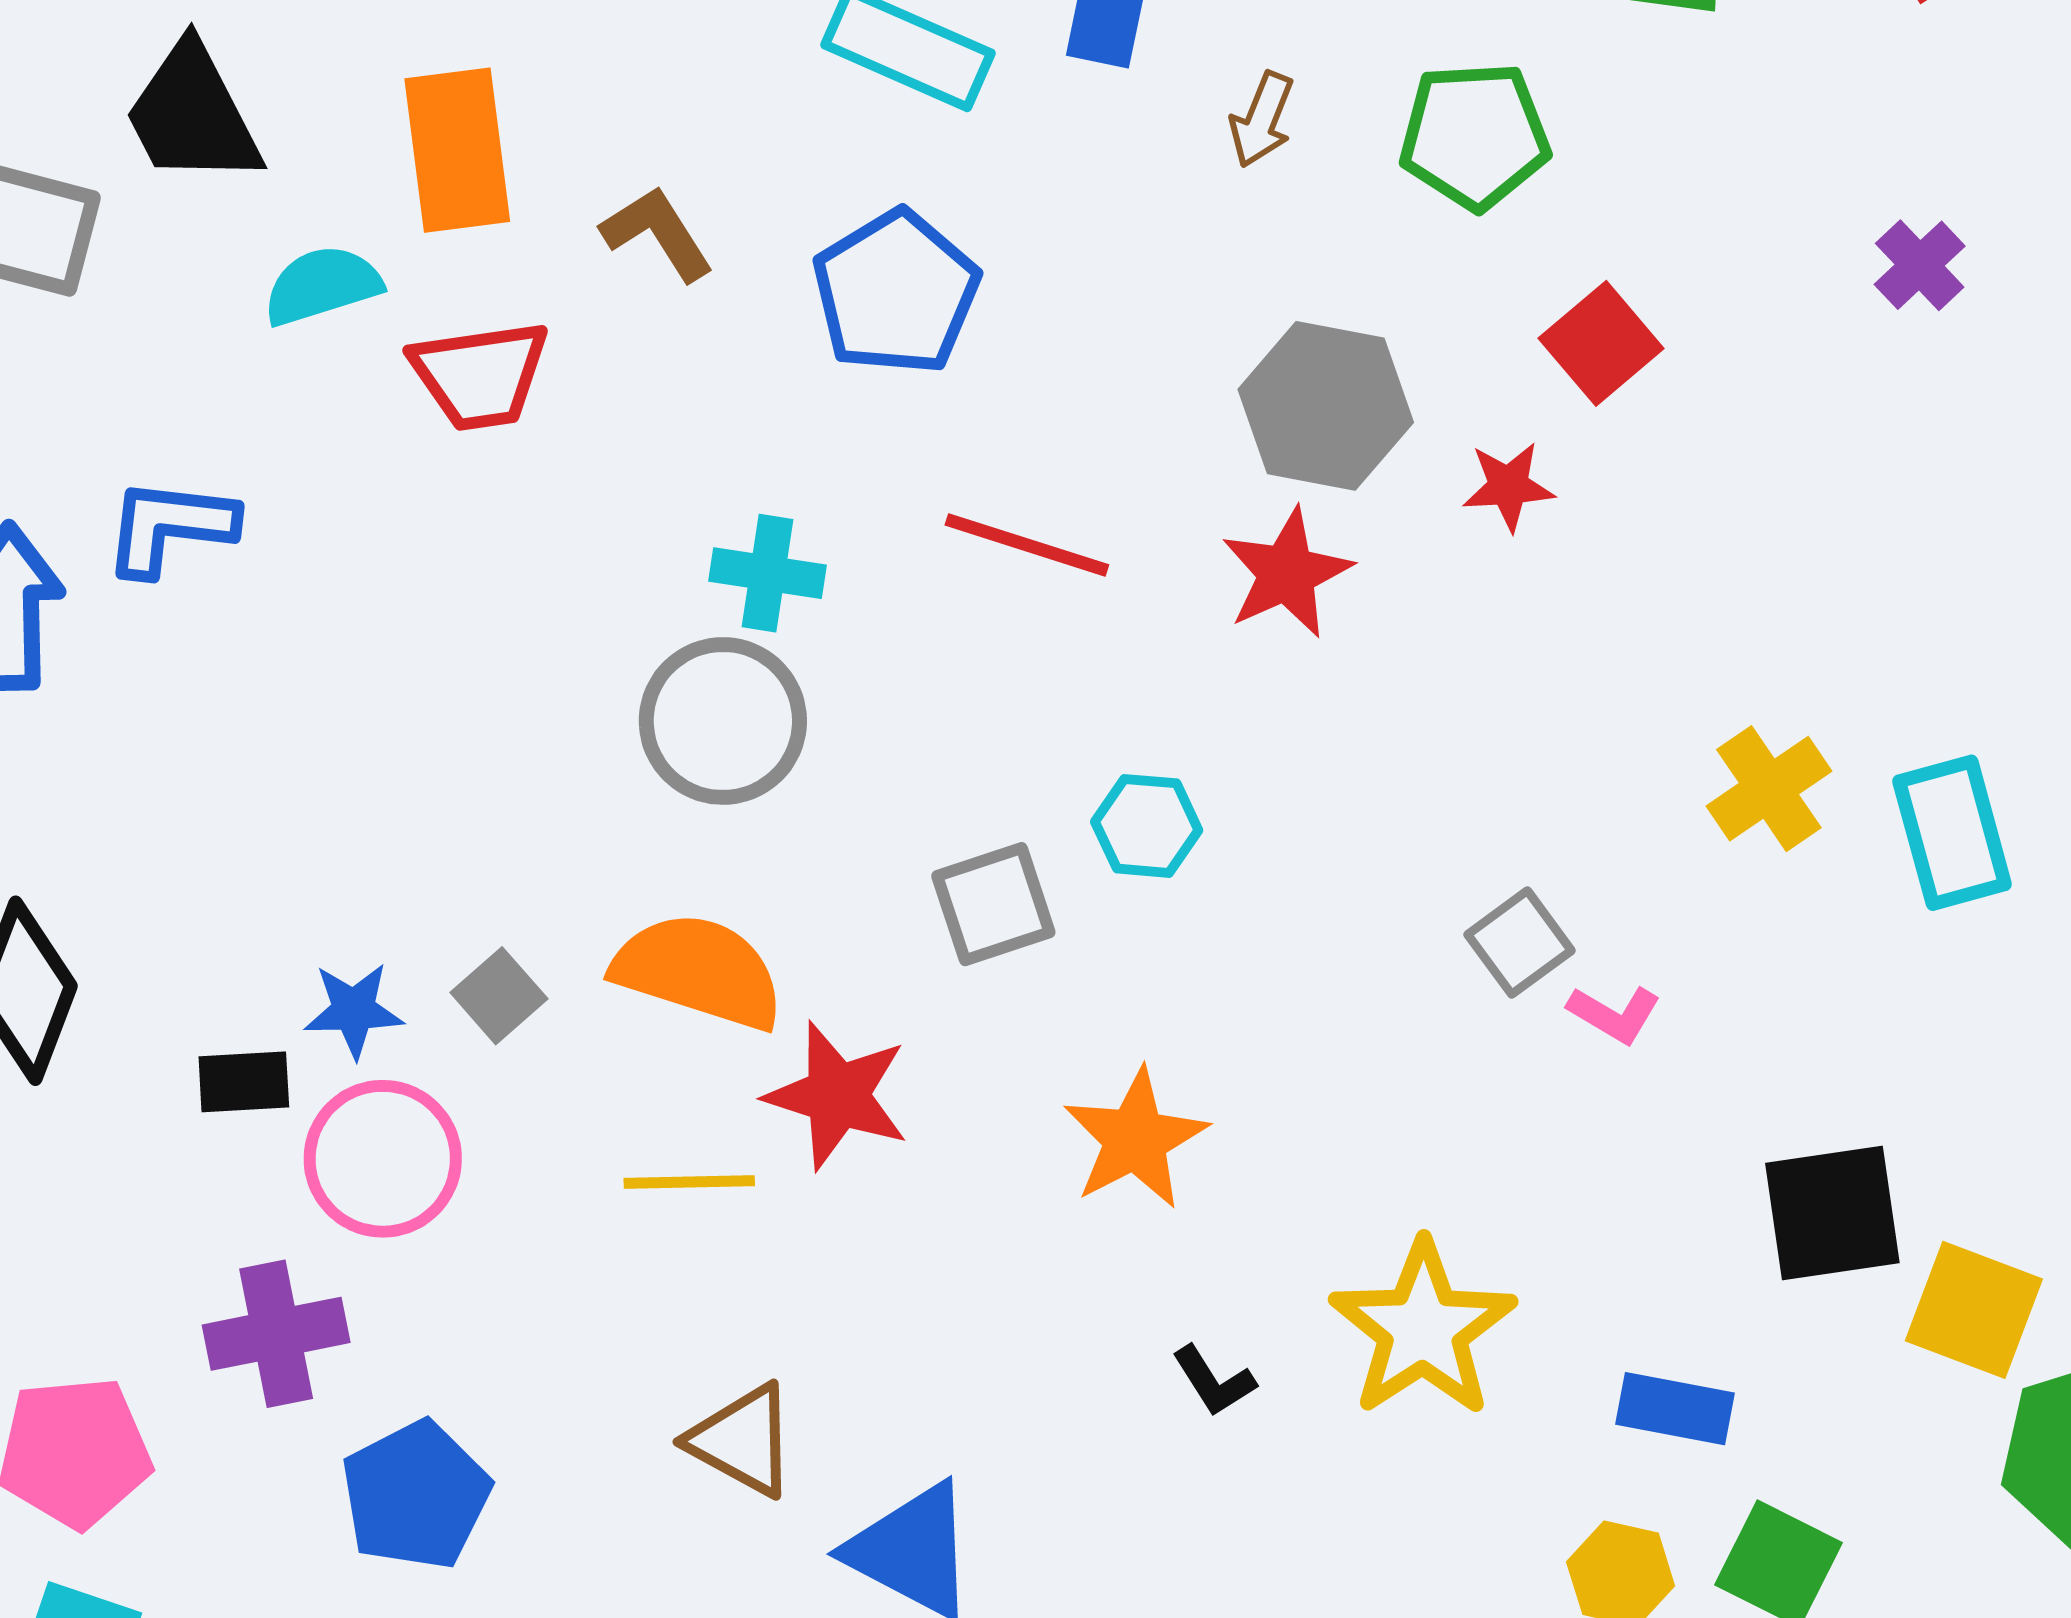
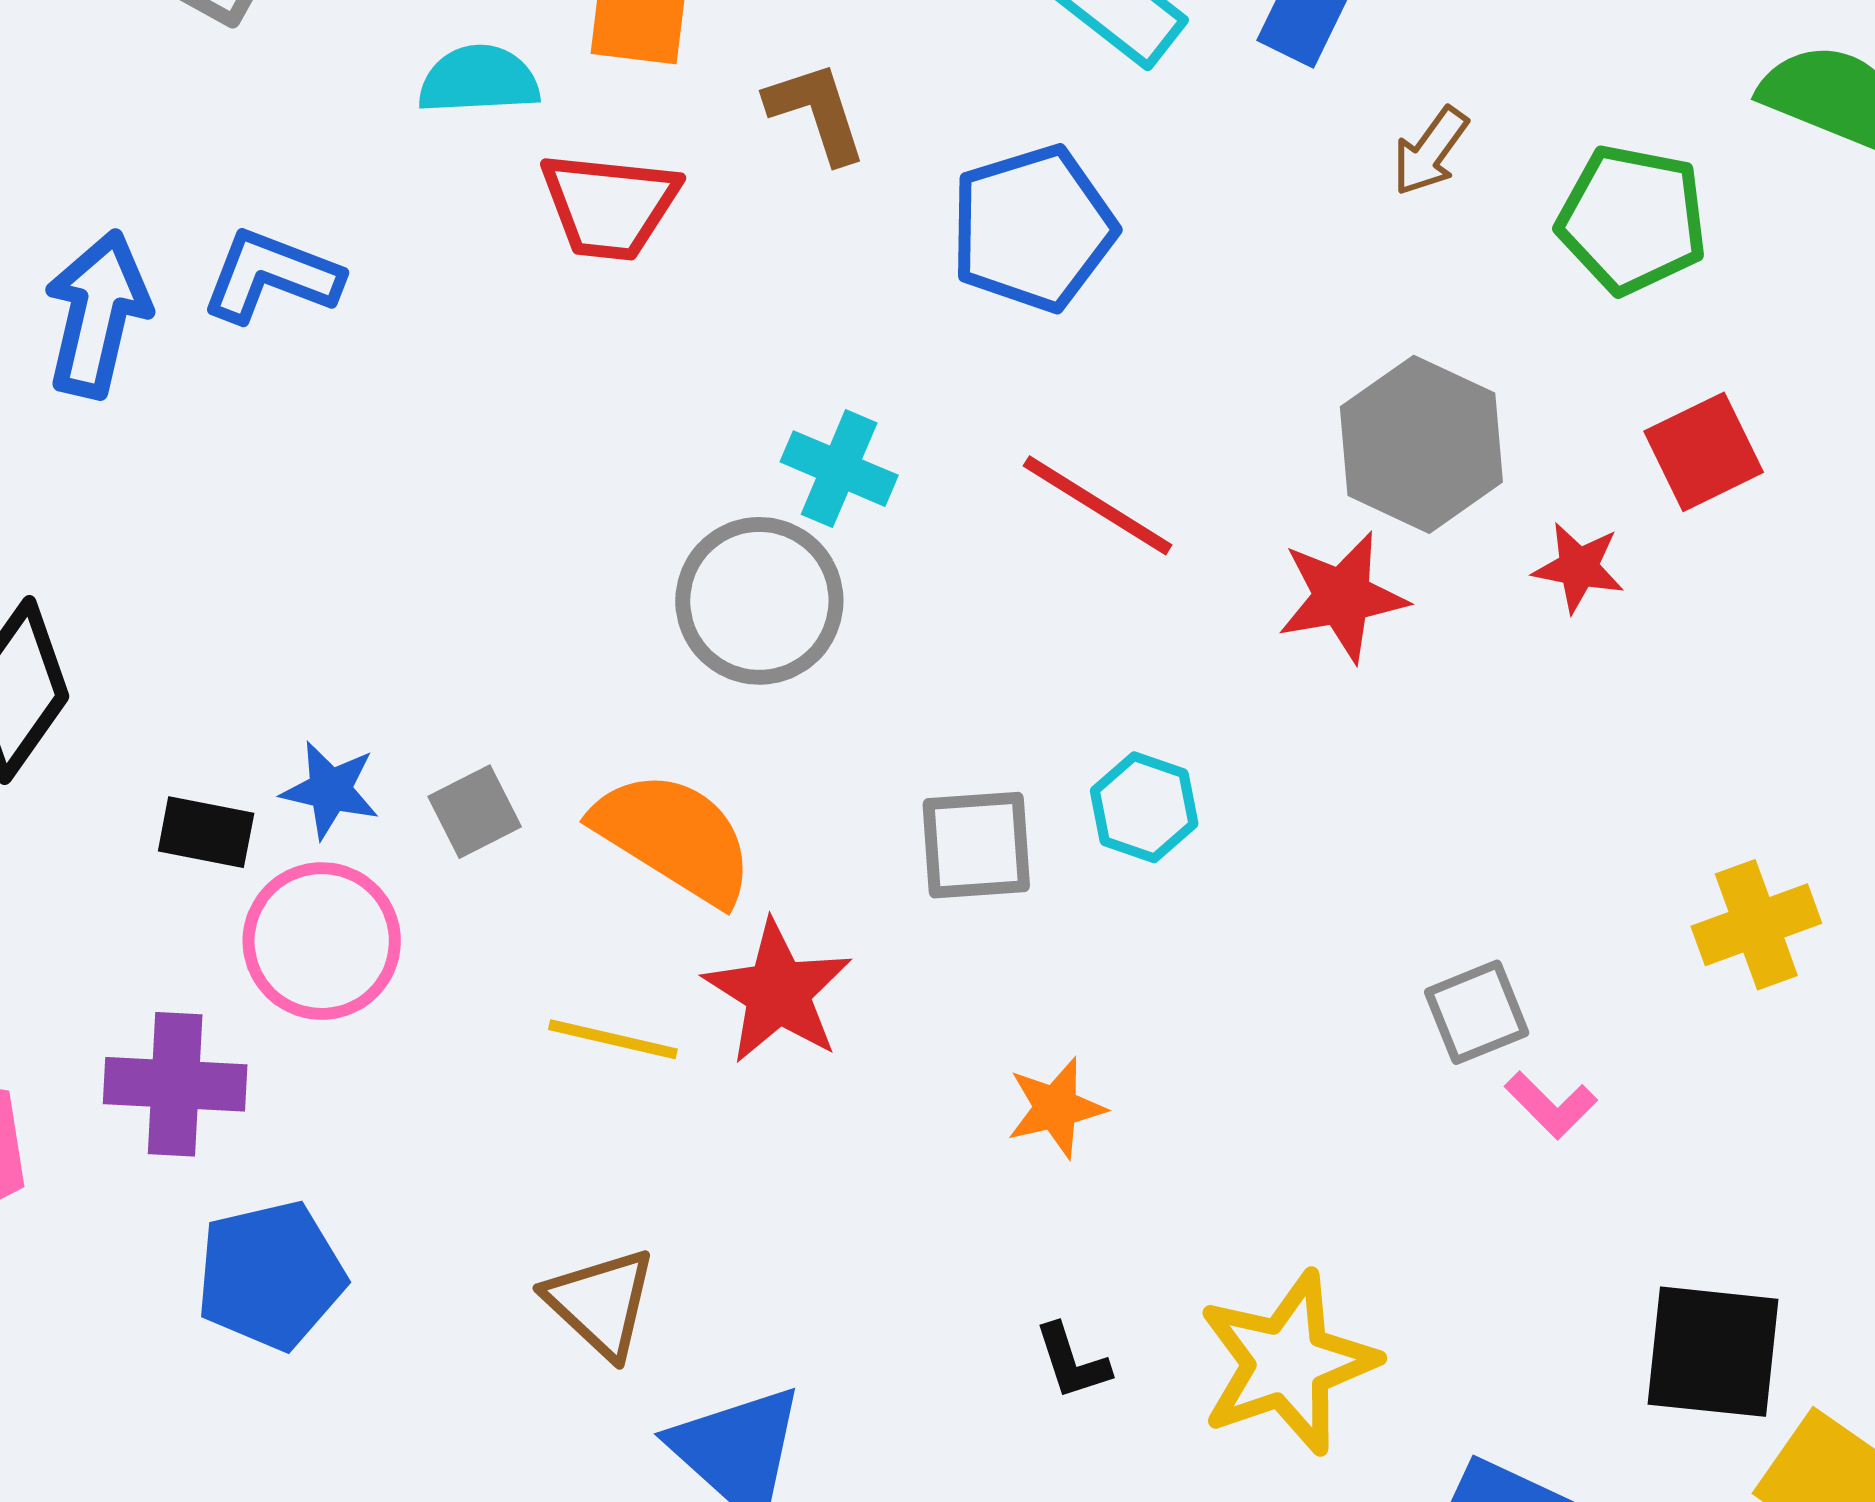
orange star: (1135, 1139) -> (1056, 1108), size x0.7

